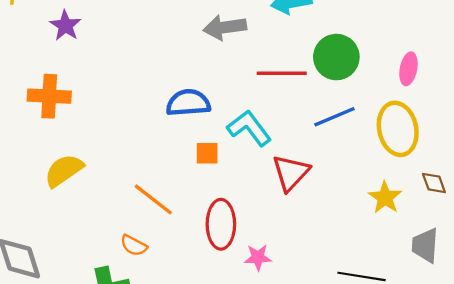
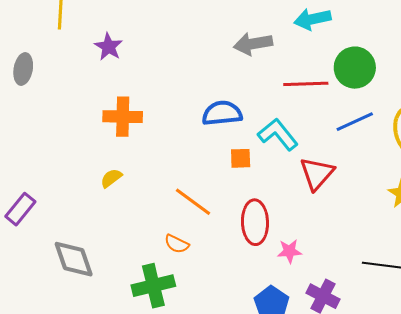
orange cross: (49, 96) -> (123, 117), moved
yellow semicircle: (64, 171) -> (111, 178), size x0.6

